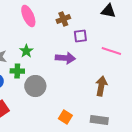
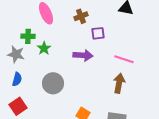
pink line: (111, 51) -> (124, 59), moved
green cross: (17, 71) -> (28, 36), moved

